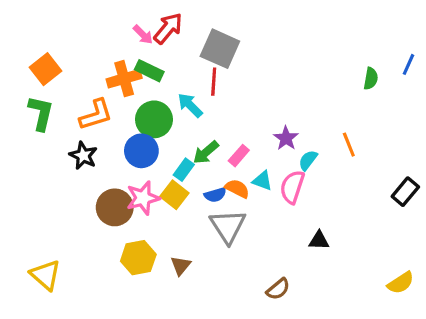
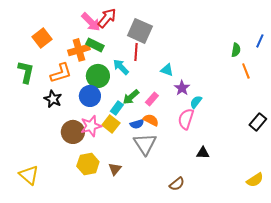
pink arrow: (143, 35) -> (91, 22), size x1.5
orange square: (46, 69) -> (42, 38), moved
orange line: (349, 145) -> (246, 71), moved
cyan triangle: (262, 181) -> (167, 70), moved

